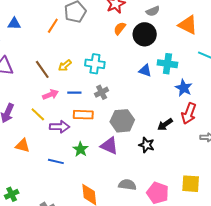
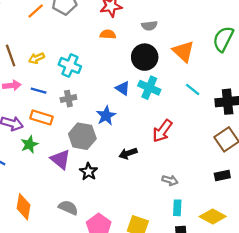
orange semicircle: (120, 28) -> (108, 34), turned 40
black circle: (145, 34) -> (145, 57), moved
blue star: (184, 88) -> (106, 116), moved
red arrow: (189, 113) -> (162, 131), moved
black star: (147, 145) -> (88, 172), moved
green star: (81, 149) -> (29, 144), moved

